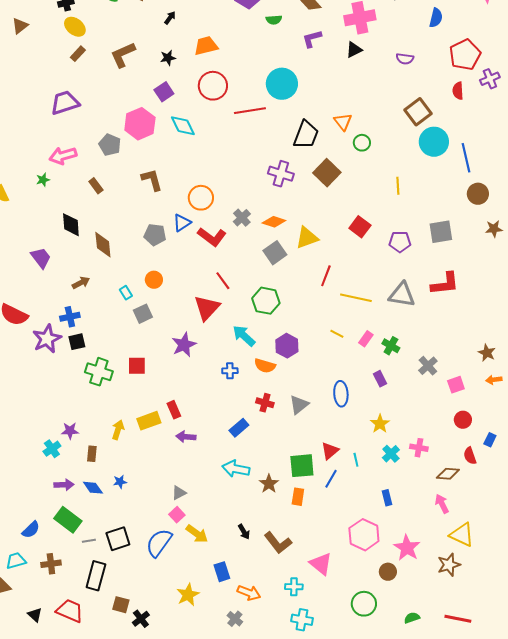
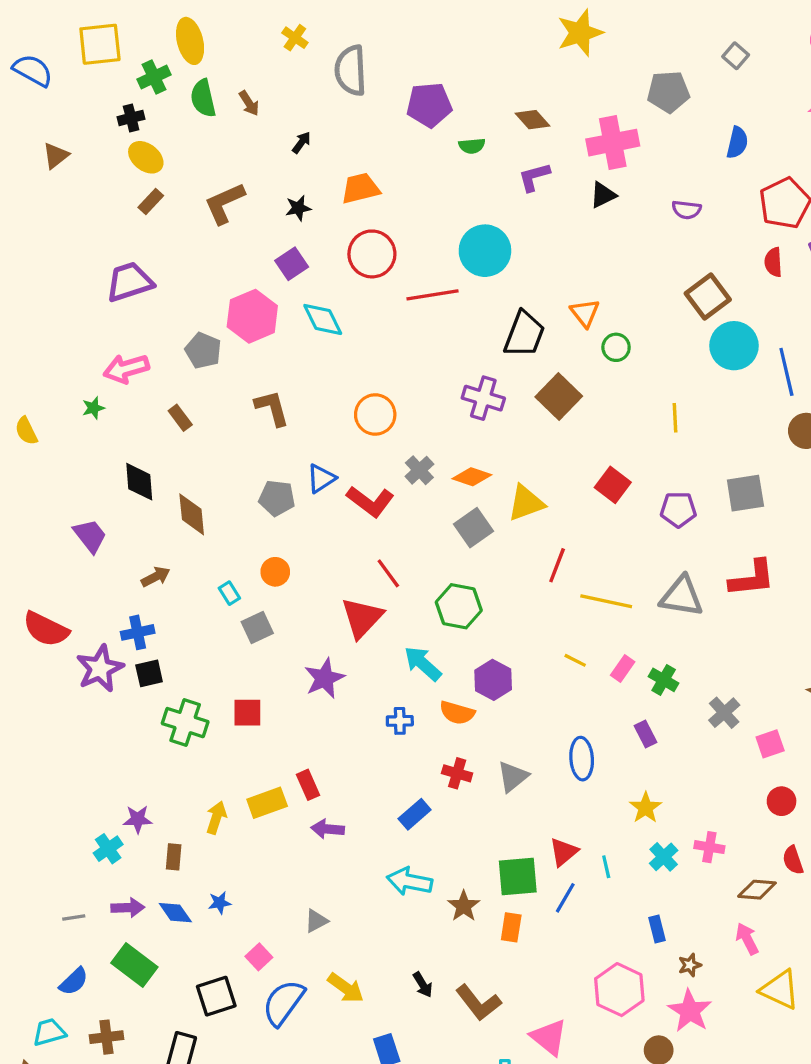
orange circle: (201, 198) -> (375, 415), moved
pink square: (177, 515) -> (259, 957), moved
gray line: (89, 541) -> (74, 917), moved
brown star: (449, 565) -> (690, 965), moved, size x0.6

